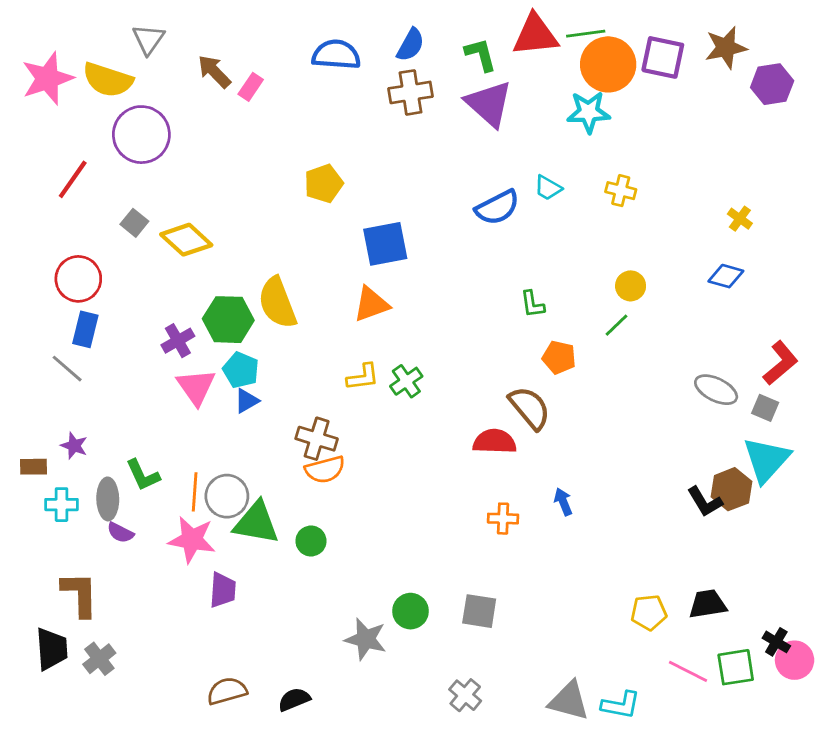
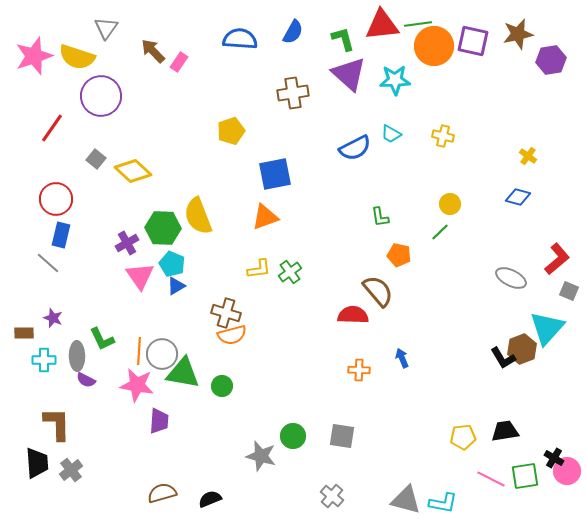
brown cross: (410, 92) -> (293, 93), moved
cyan star: (589, 112) -> (395, 80), moved
gray square: (765, 408) -> (569, 291), moved

